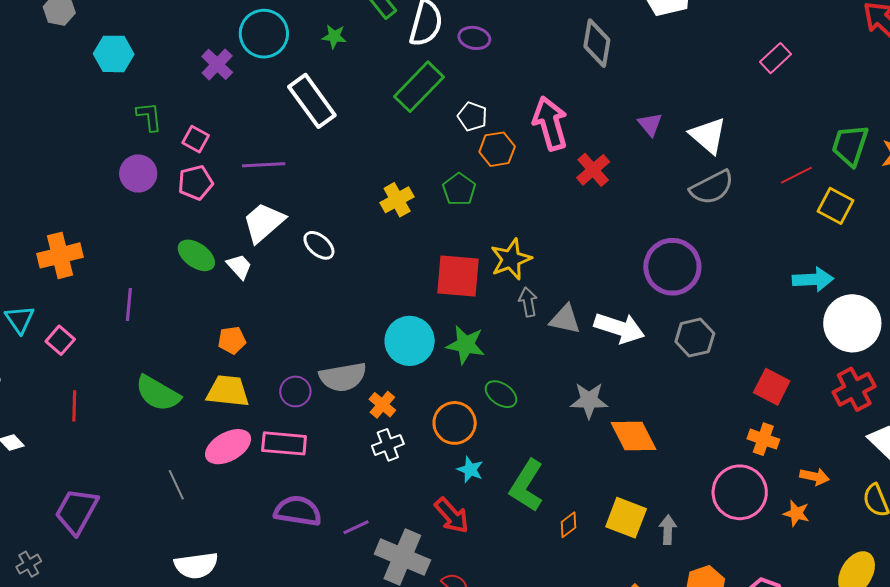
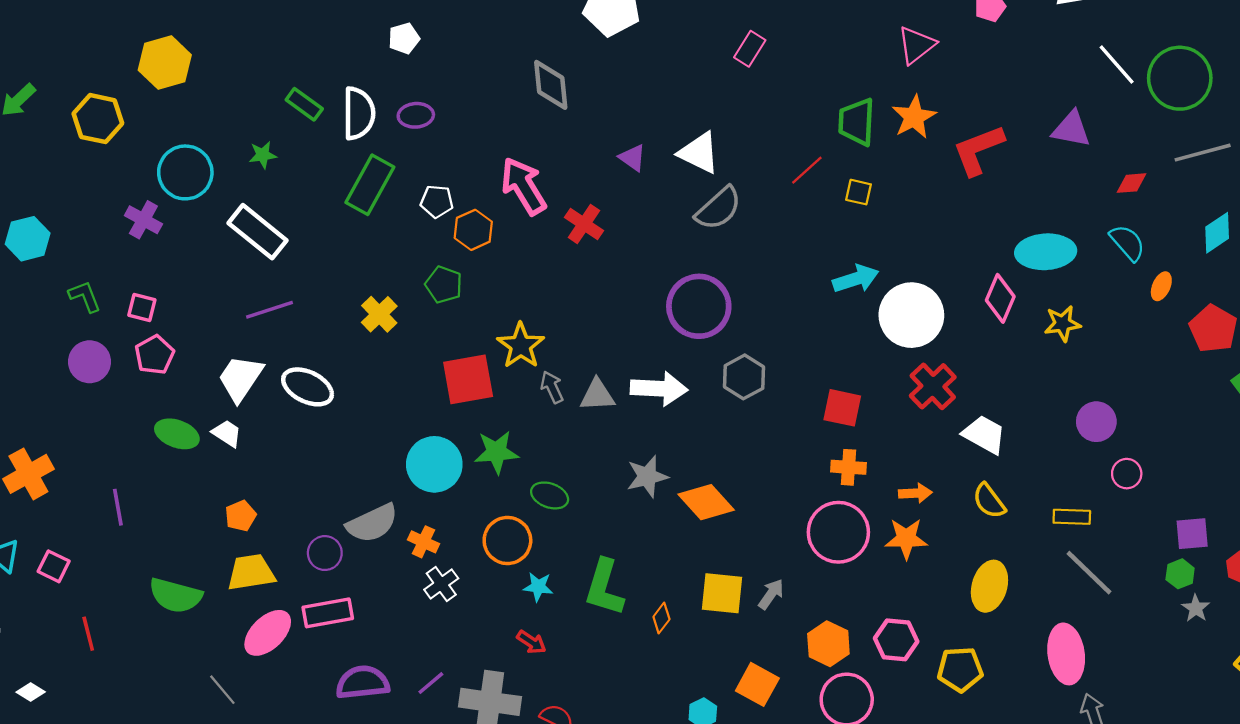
purple line: (264, 165) -> (269, 310), moved
yellow square: (835, 206) -> (859, 192), size x0.7
white ellipse: (319, 245) -> (308, 387), size x1.4
orange star: (796, 513) -> (906, 539), size x1.4
red arrow: (452, 515) -> (531, 642), size x0.7
gray arrow: (668, 530) -> (771, 594), turned 48

